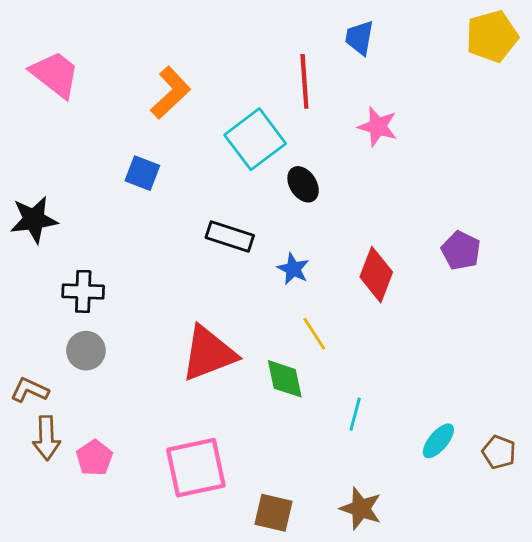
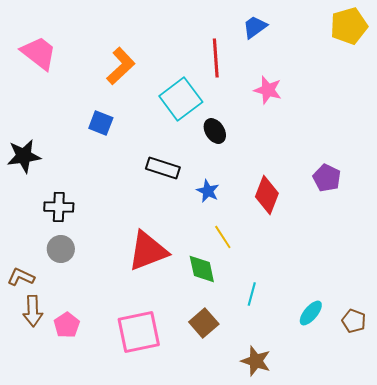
blue trapezoid: (359, 38) -> (255, 27), turned 44
brown square: (273, 513) -> (204, 323), moved, turned 36

